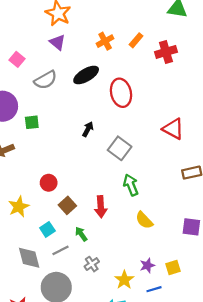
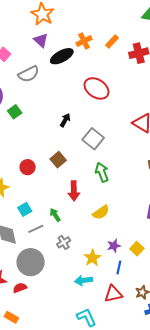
black ellipse: (86, 75) -> (62, 56), moved
red ellipse: (121, 93) -> (97, 88), turned -45
green square: (32, 122) -> (15, 112), turned -32
brown square: (67, 205) -> (58, 160), moved
yellow semicircle: (144, 220) -> (101, 212), moved, turned -84
yellow square: (173, 267) -> (137, 249), turned -32
blue line: (154, 289) -> (119, 268), turned -64

